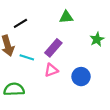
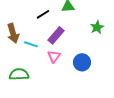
black line: (20, 23) -> (43, 14), moved
pink triangle: (51, 70) -> (54, 56), turned -32

